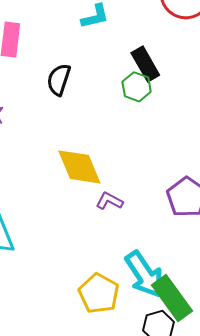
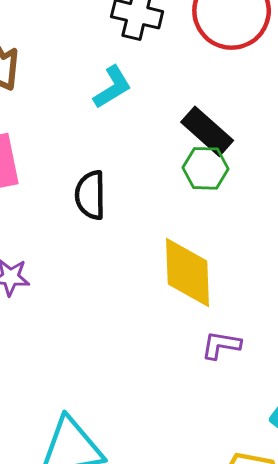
yellow diamond: (79, 167) -> (188, 272), moved, turned 39

